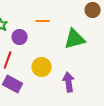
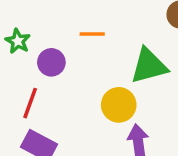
yellow circle: (42, 67) -> (119, 105), moved

